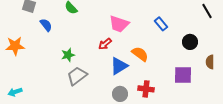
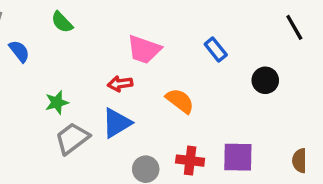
red arrow: (105, 44) -> (120, 84), turned 32
brown semicircle: (210, 62) -> (299, 161), moved
blue triangle: (119, 66) -> (117, 123), moved
purple square: (183, 75) -> (238, 157), moved

